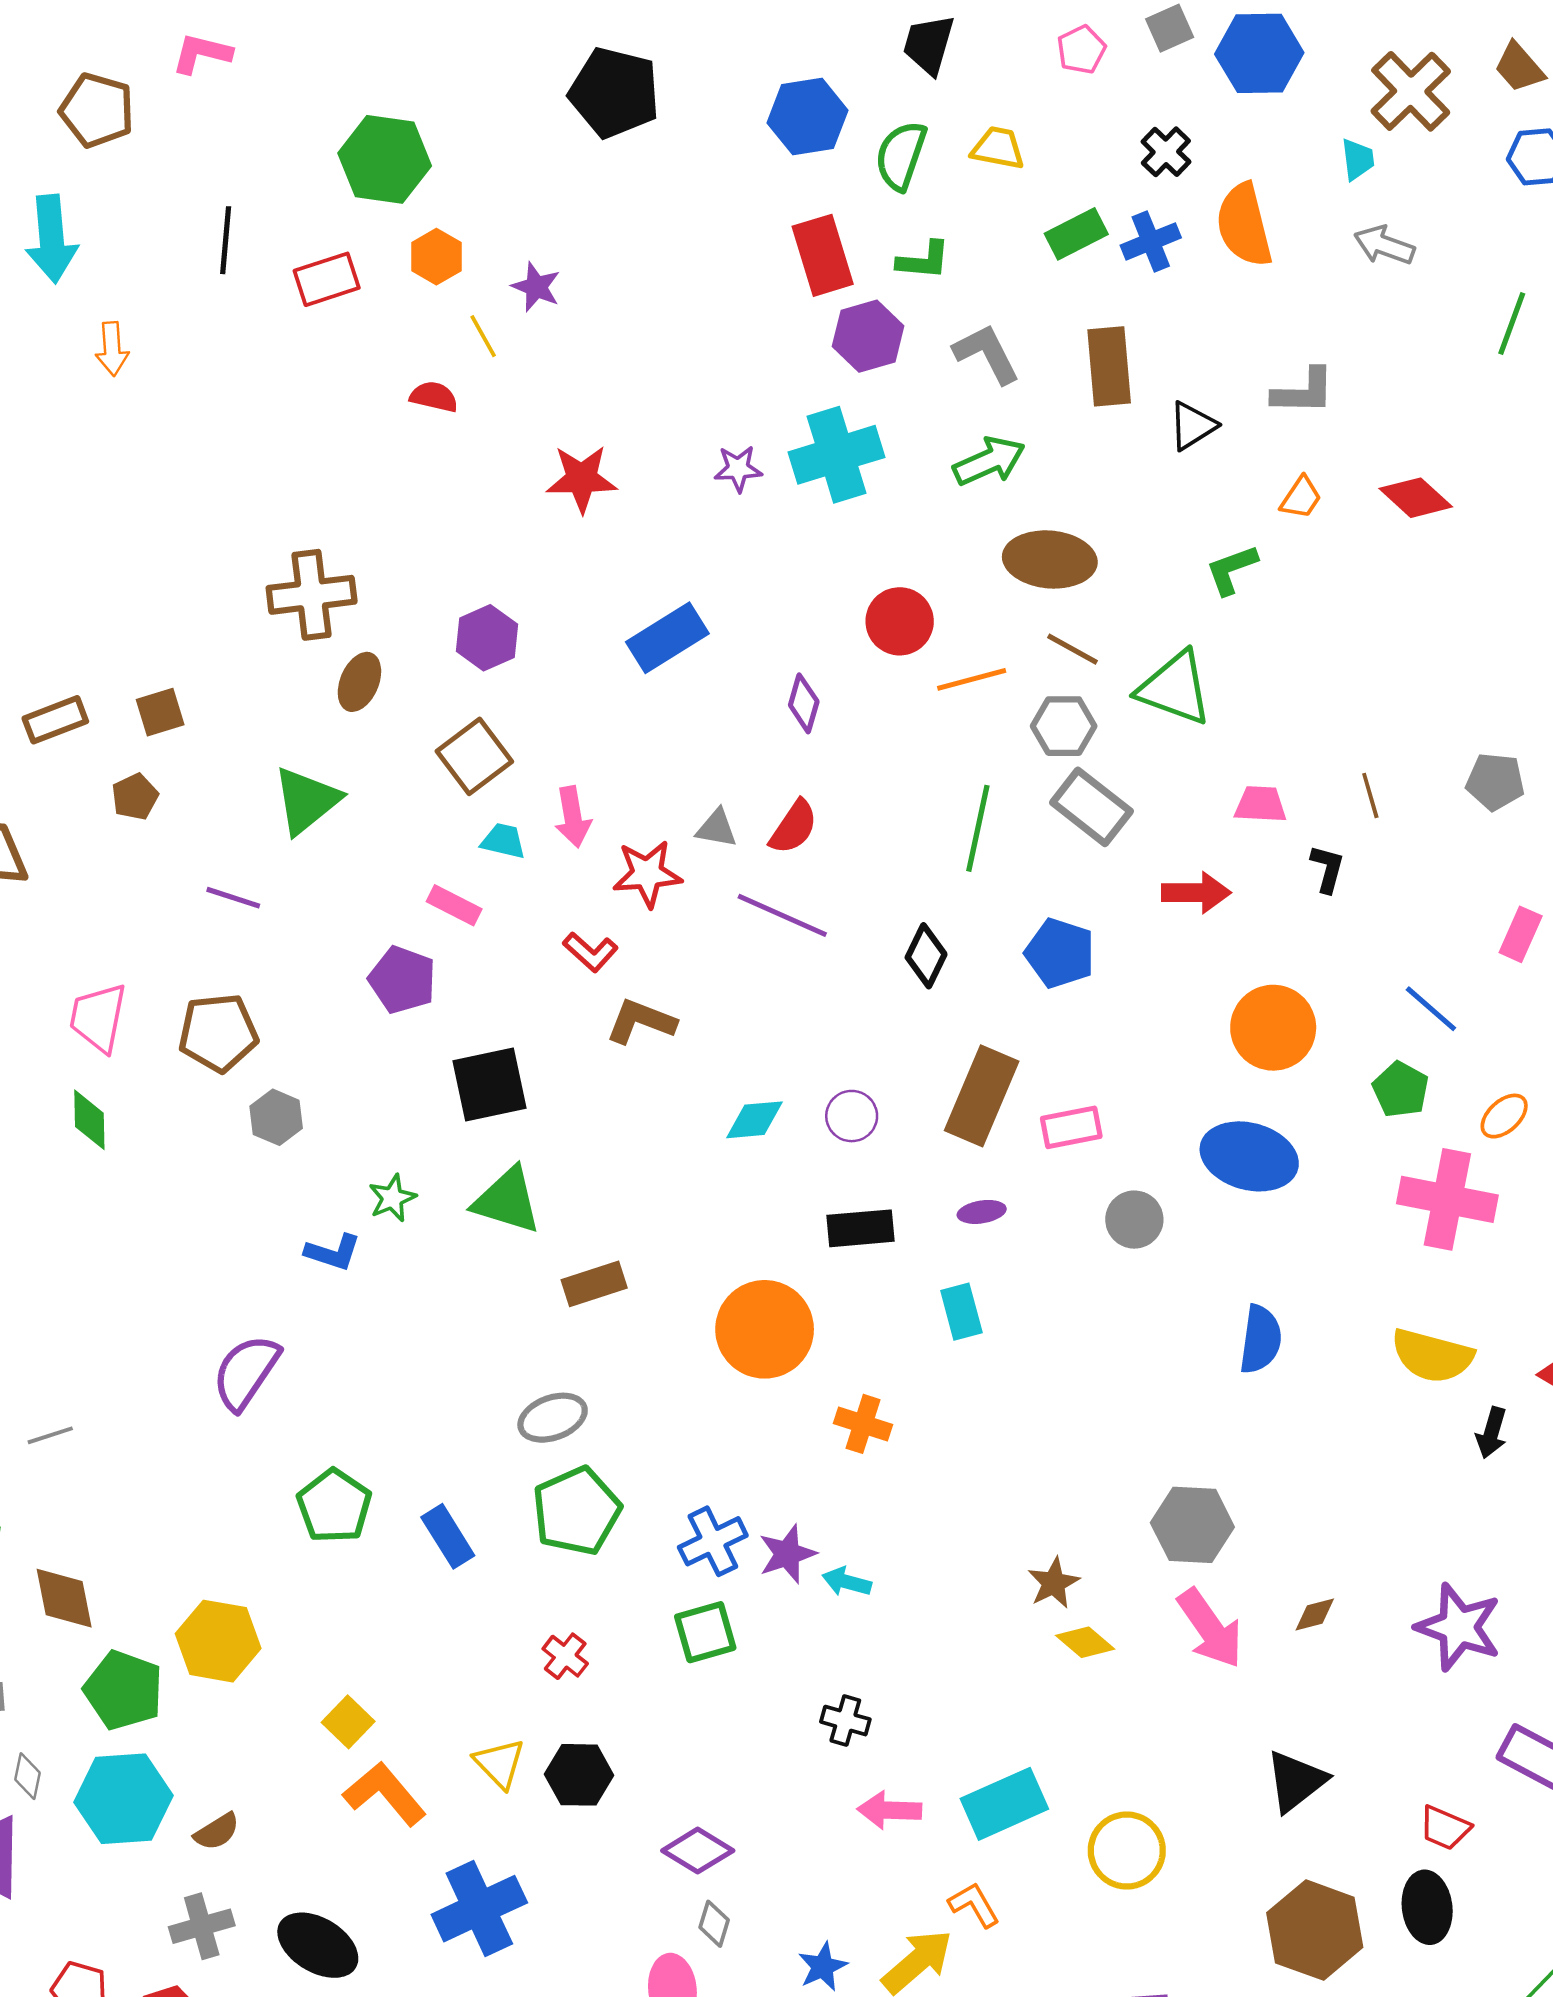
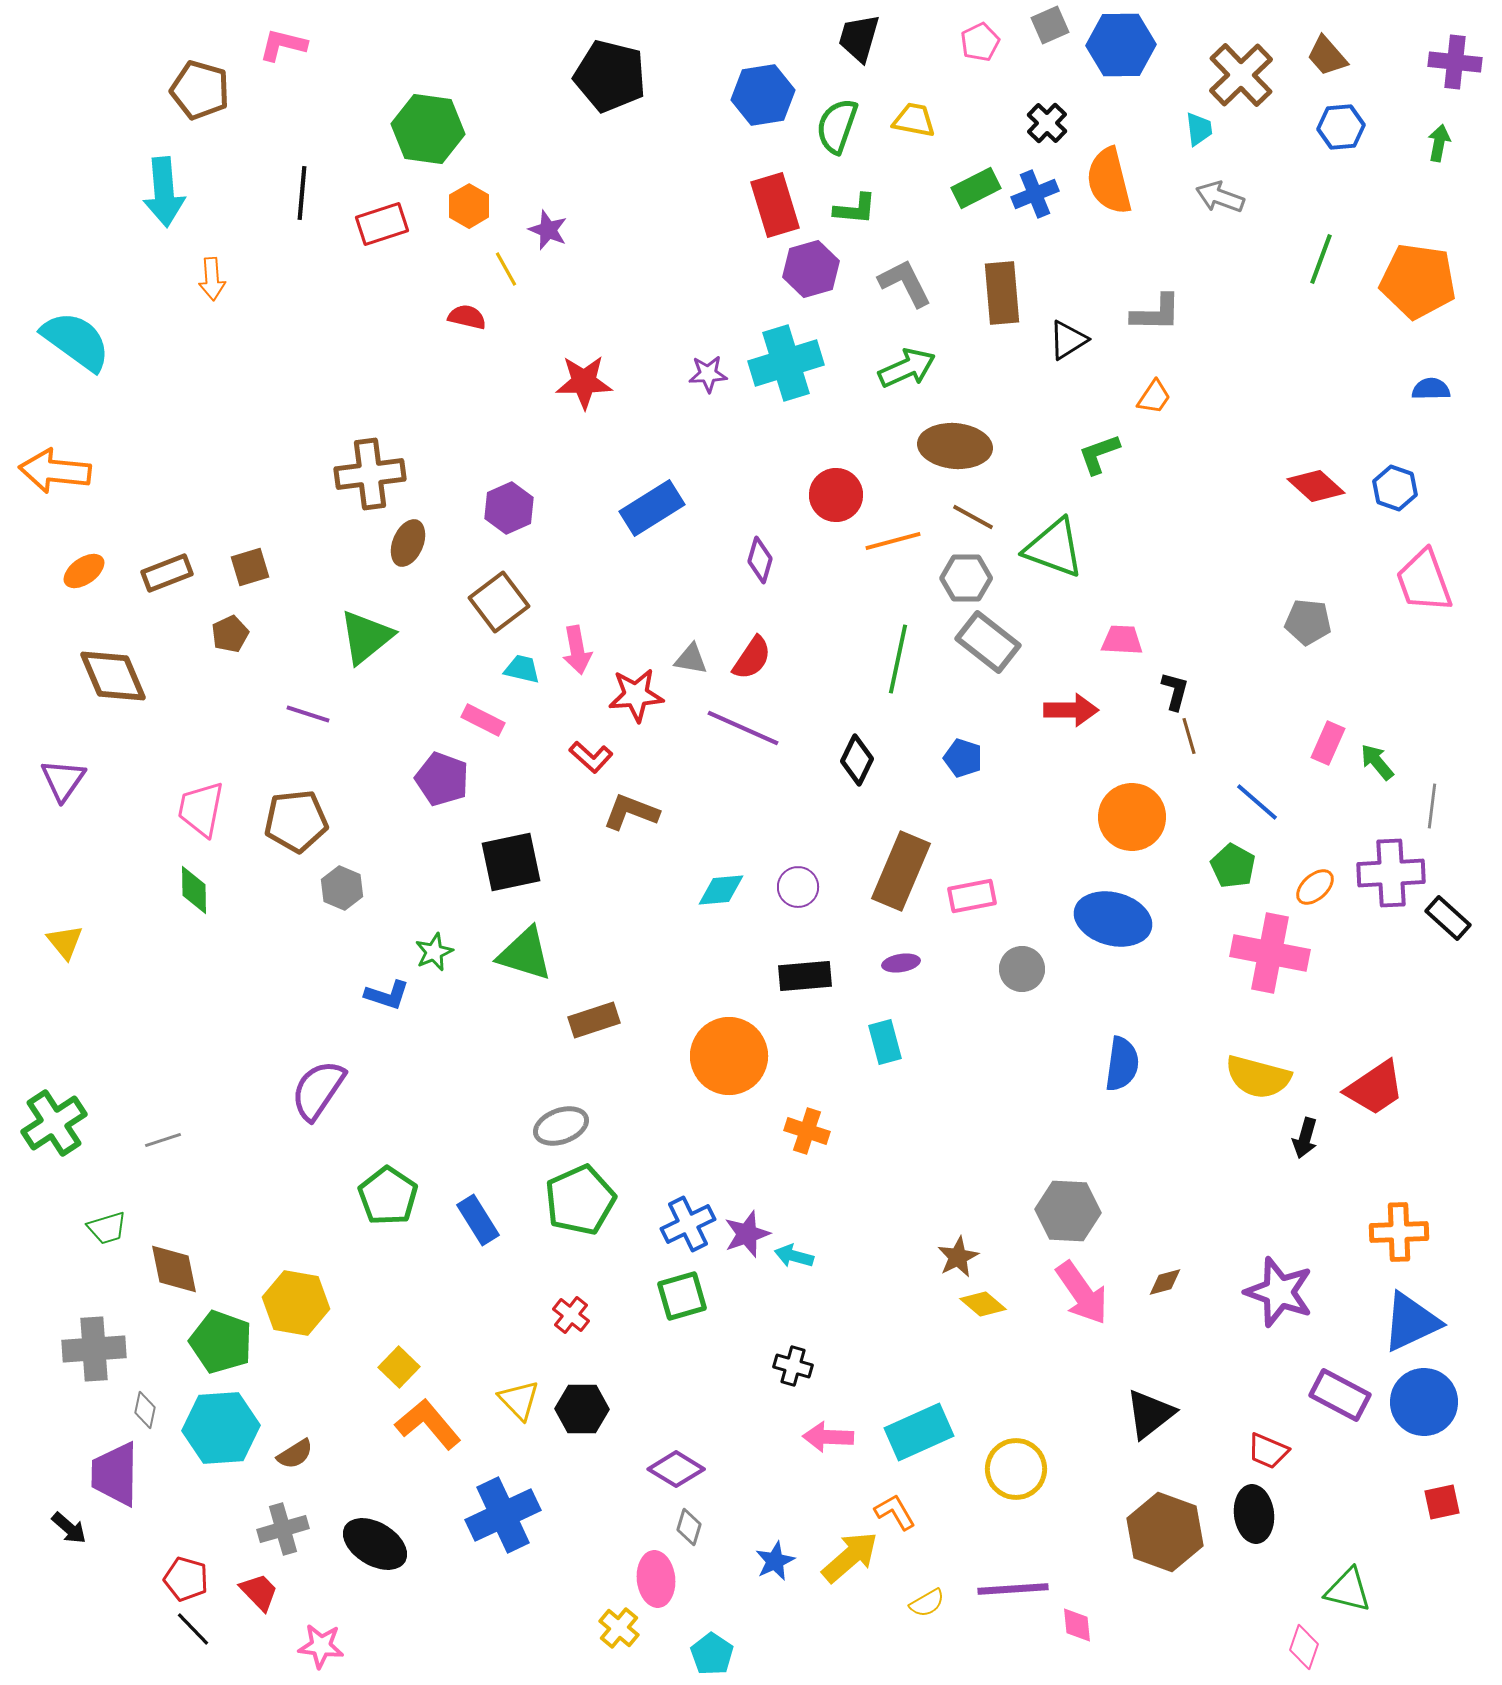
red diamond: (1416, 498) -> (1316, 486), moved
brown line: (1370, 795) -> (1189, 736), moved
blue pentagon: (1060, 953) -> (963, 758), size x0.7

